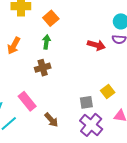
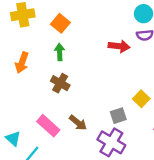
brown cross: (43, 68) -> (60, 83), turned -35
brown arrow: (51, 120) -> (78, 123), moved
purple cross: (91, 125) -> (111, 142), moved

